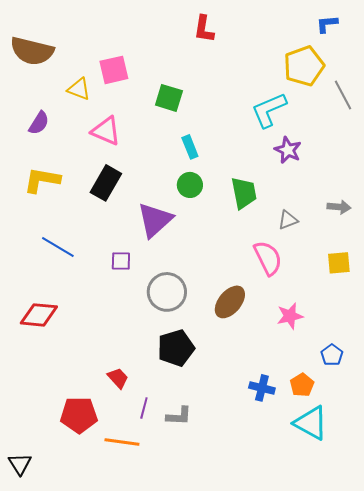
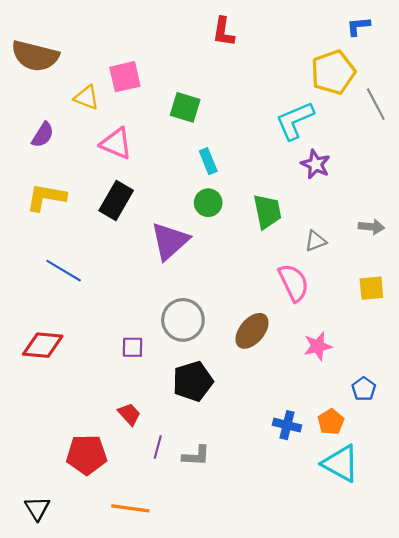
purple square: (121, 261) -> (133, 347), moved
orange line: (122, 442) -> (130, 508), moved
black triangle: (20, 464) -> (37, 508), moved

